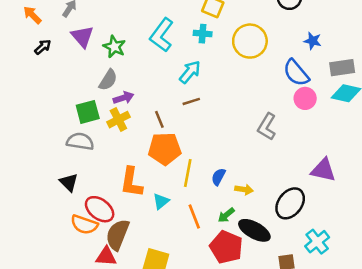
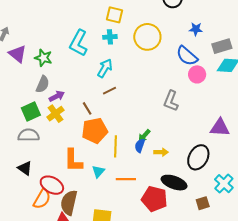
green arrow: (226, 215) -> (144, 136), moved
orange line: (194, 216) -> (126, 179), turned -60
orange semicircle: (84, 225) -> (42, 199), turned -70

